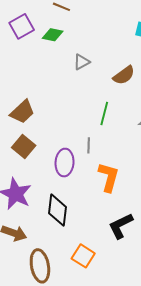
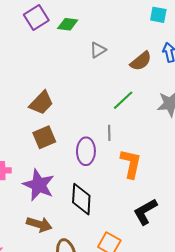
green line: (104, 113) -> (123, 100), turned 35
brown square: (24, 146) -> (44, 137), turned 30

